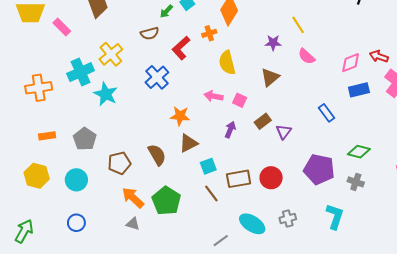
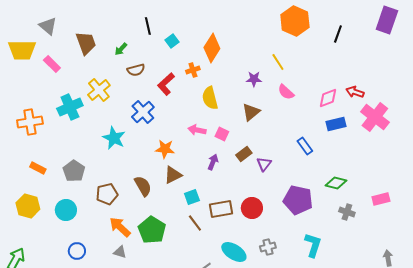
green arrow: (166, 11) -> (121, 49), moved
cyan star: (106, 94) -> (114, 138), moved
orange rectangle: (47, 136) -> (38, 168), turned 35
gray cross: (356, 182) -> (347, 212), moved
blue circle: (76, 223) -> (77, 251), moved

